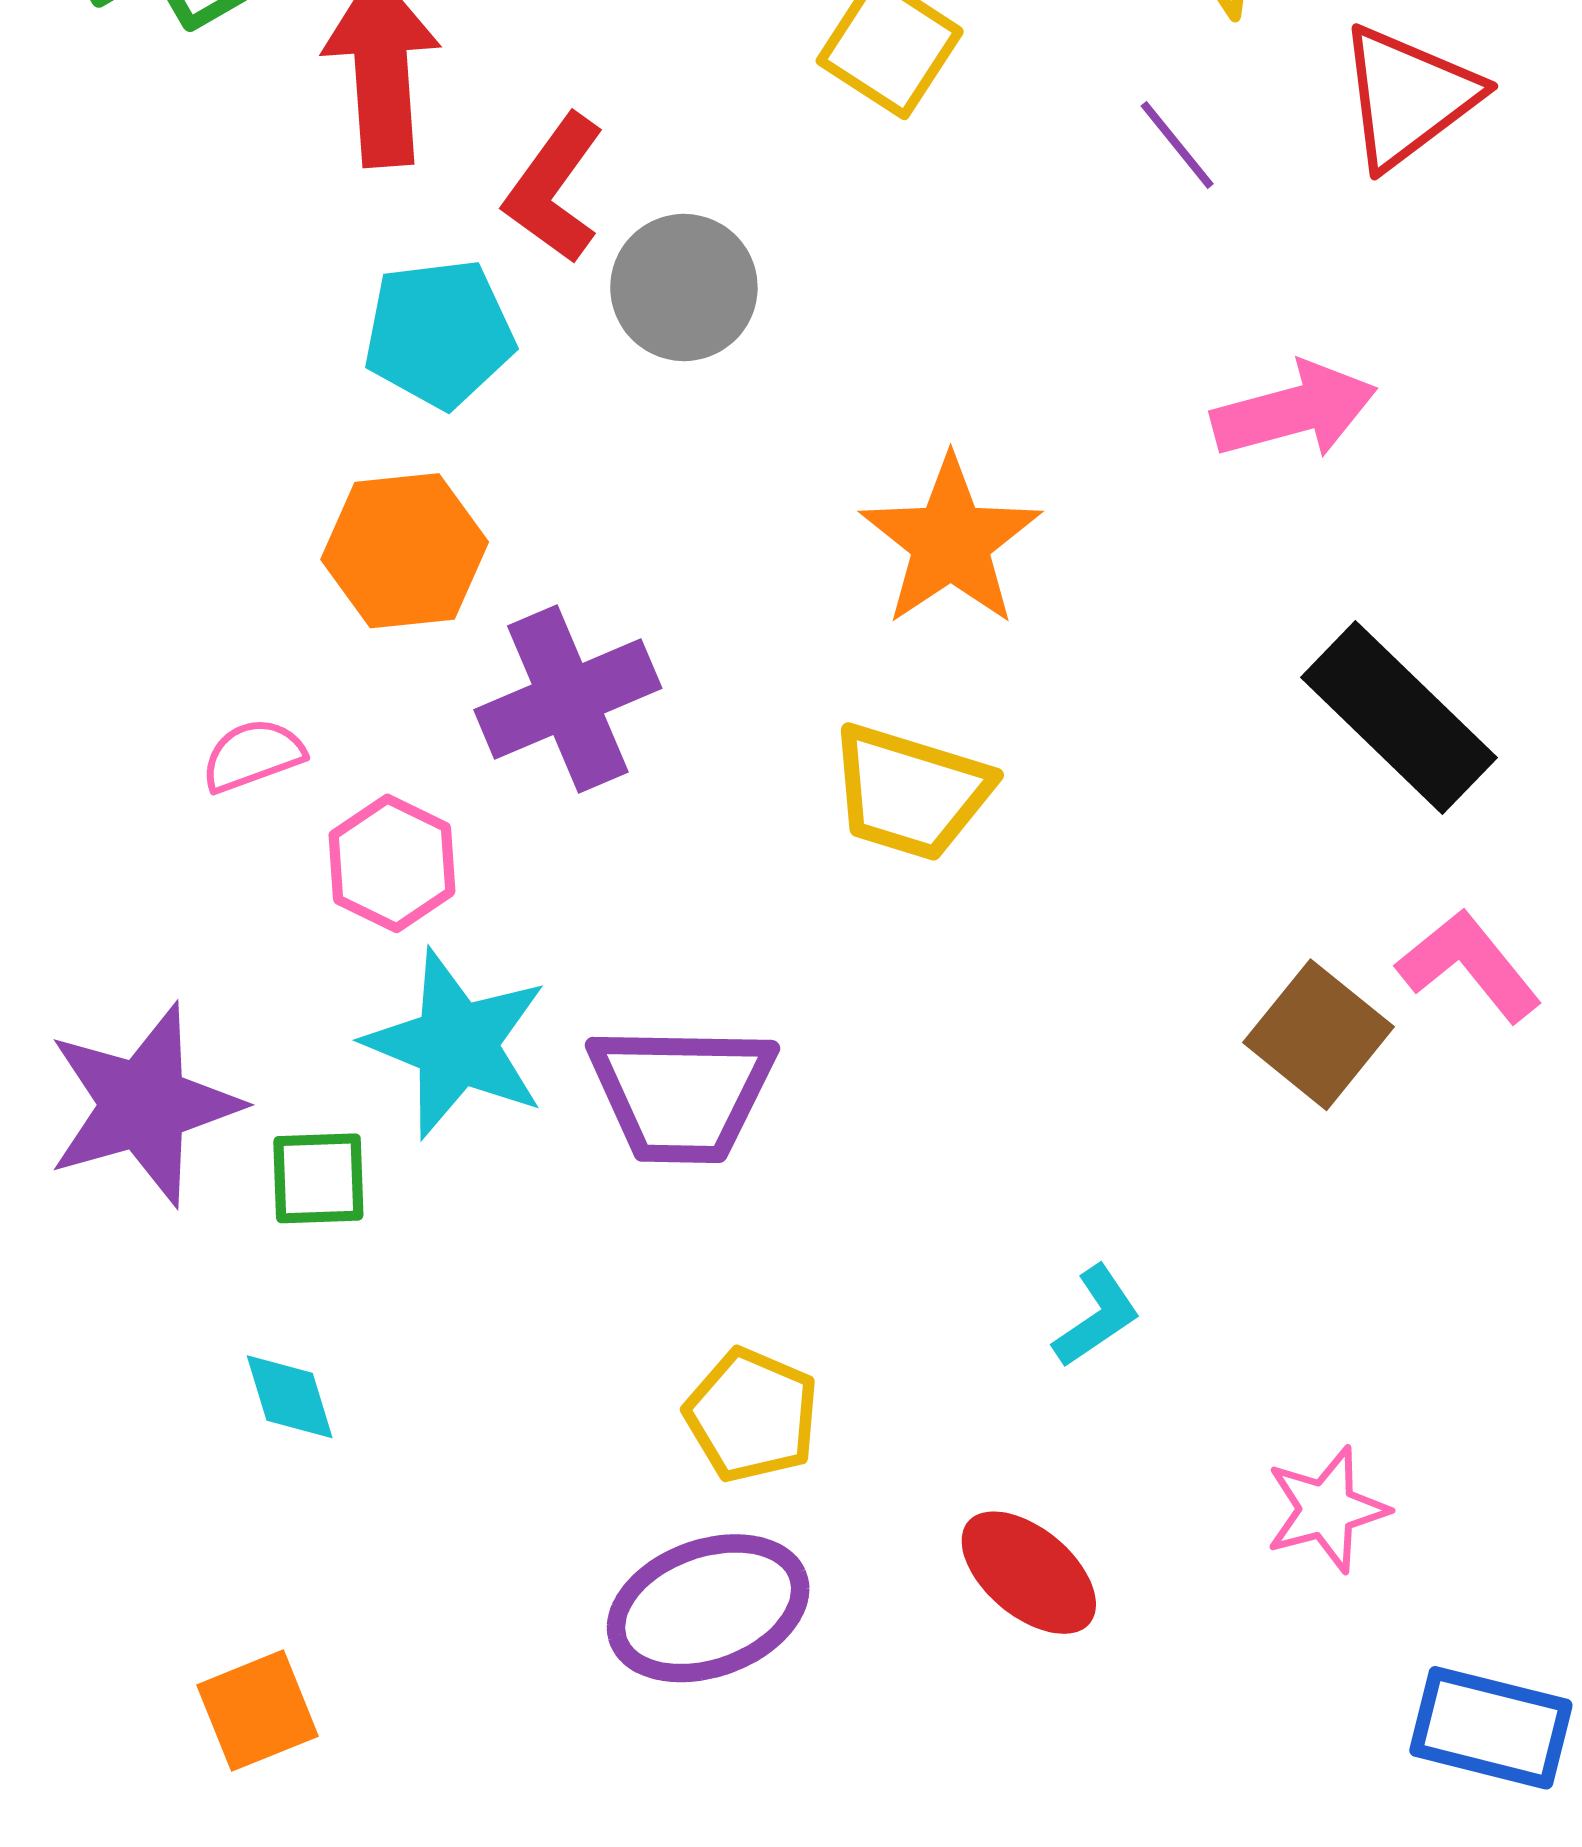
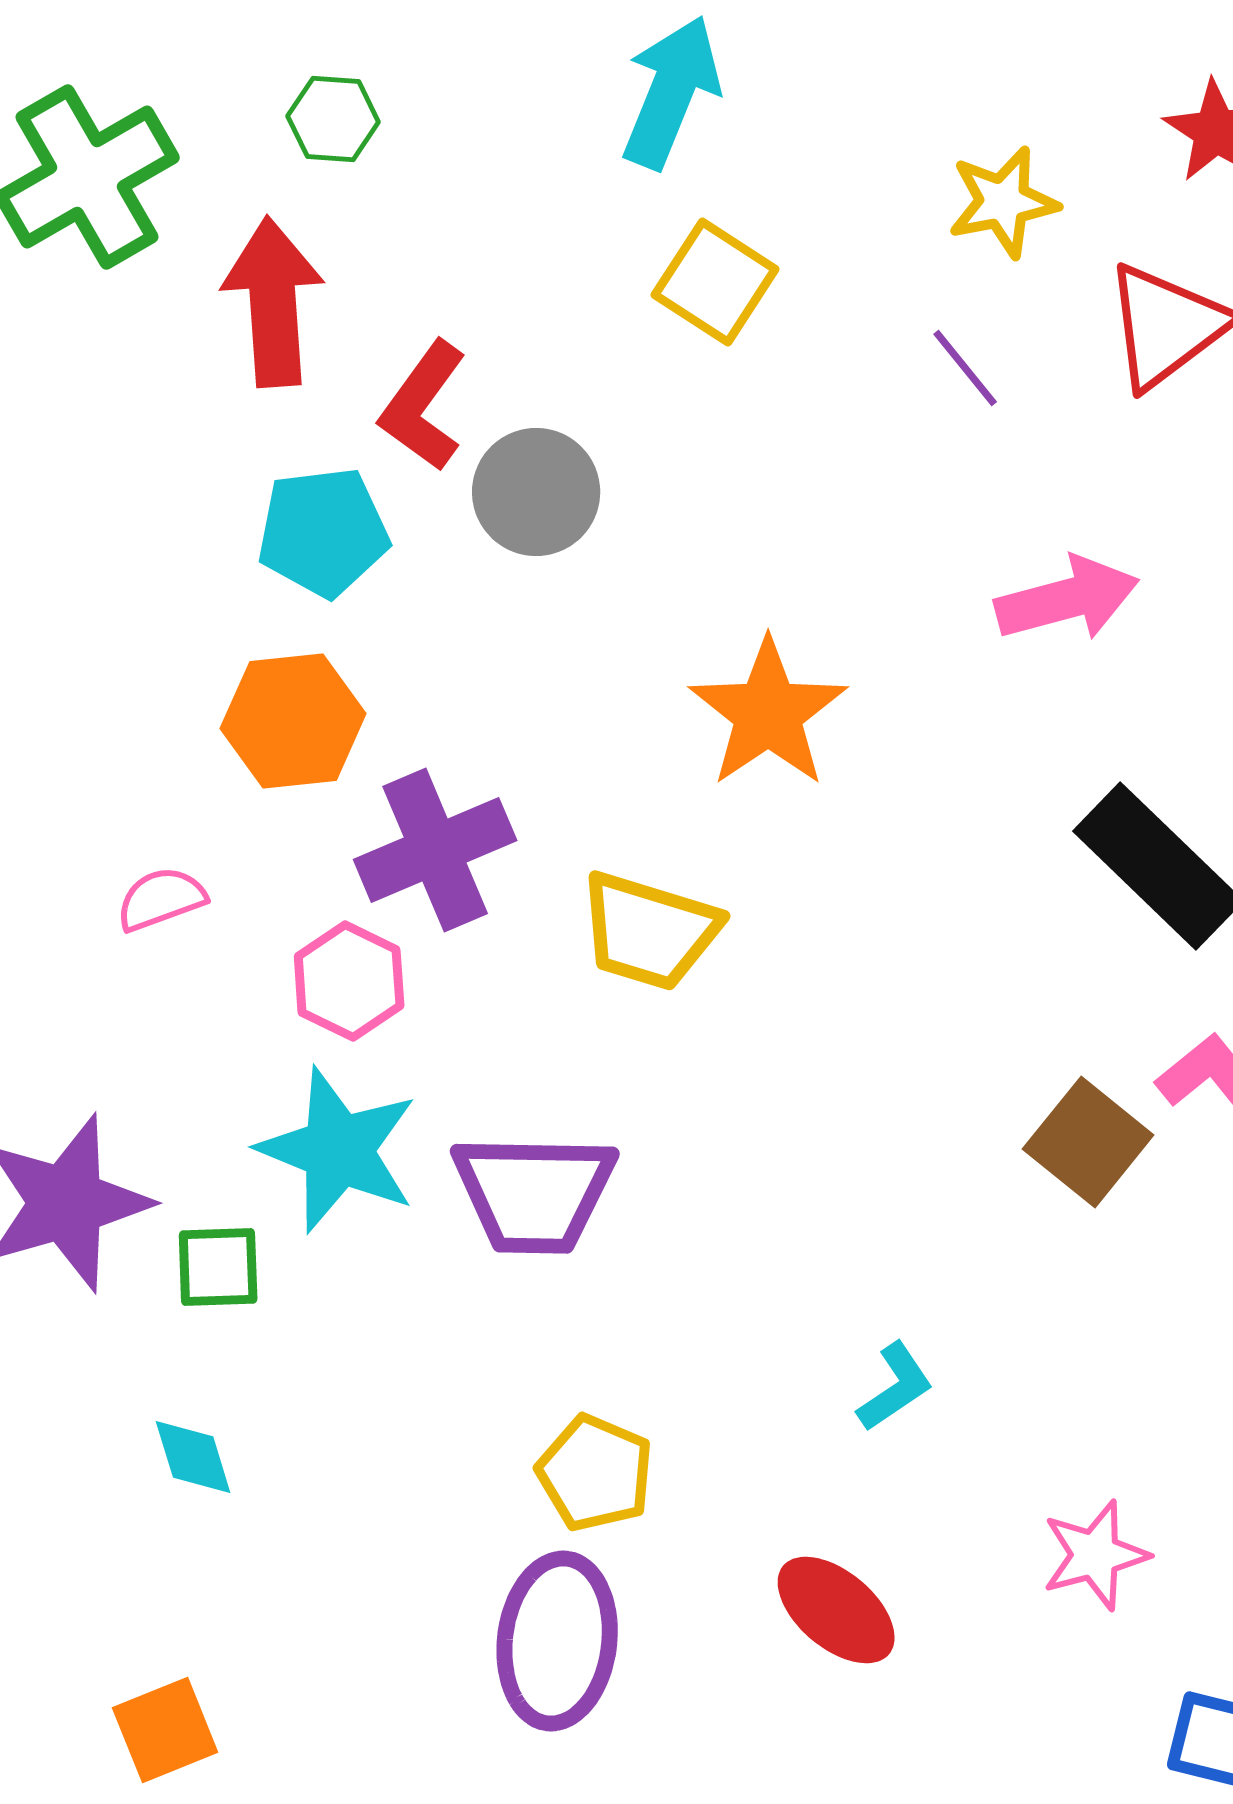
yellow trapezoid: (910, 792) -> (649, 931), moved
pink hexagon: (392, 863) -> (349, 981), moved
purple ellipse: (708, 1608) -> (557, 1641), turned -63

